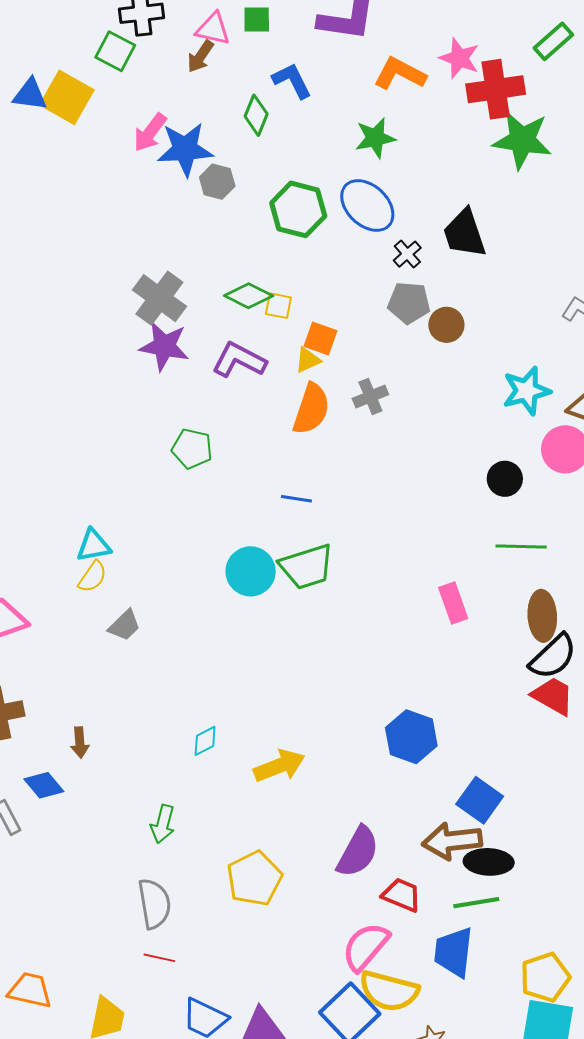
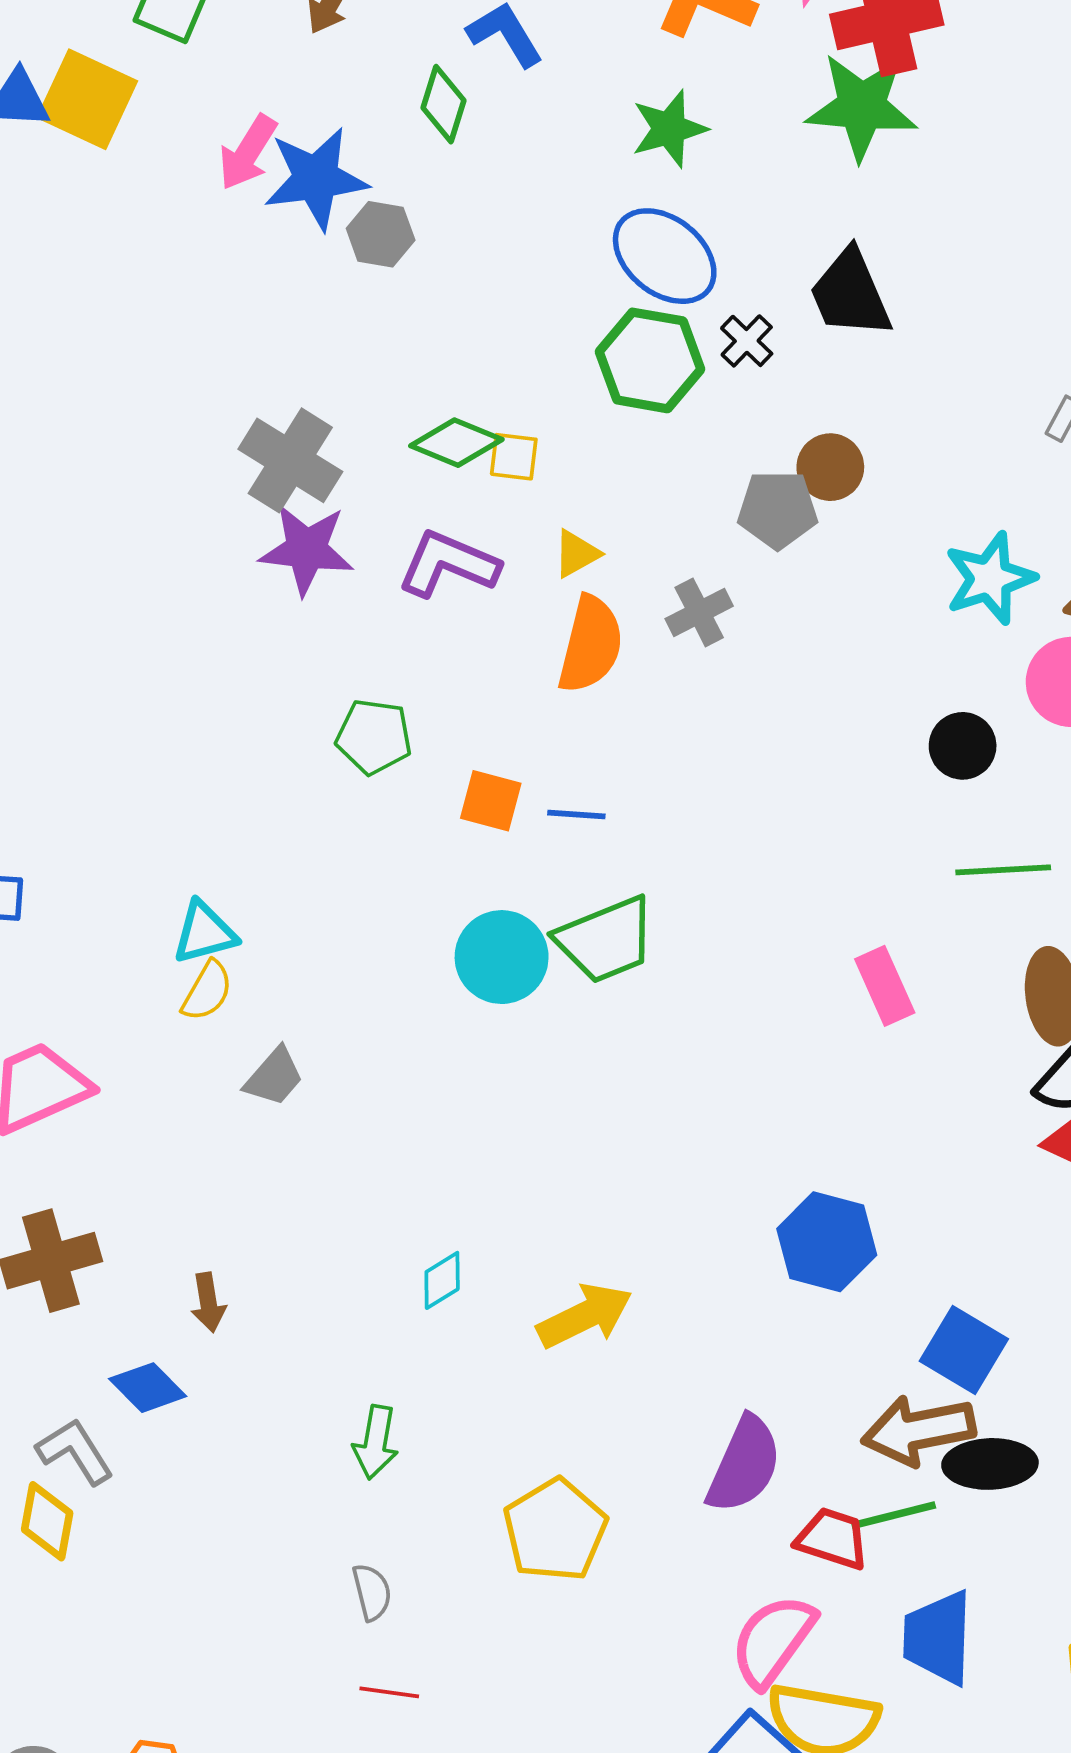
green star: (522, 140) -> (862, 107), moved
green hexagon: (298, 209) -> (650, 360), moved
gray pentagon: (409, 303) -> (778, 509), moved
orange square: (321, 339) -> (491, 801), moved
green line: (476, 903) -> (894, 1515), moved
gray semicircle: (154, 904) -> (372, 1592), size x0.6

